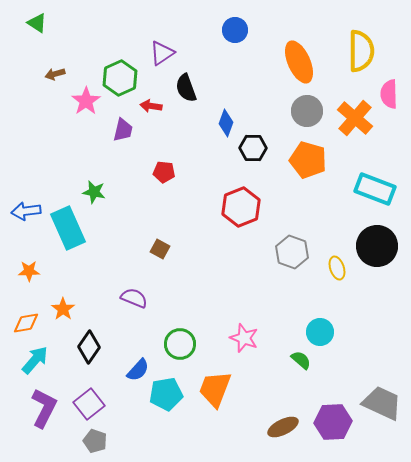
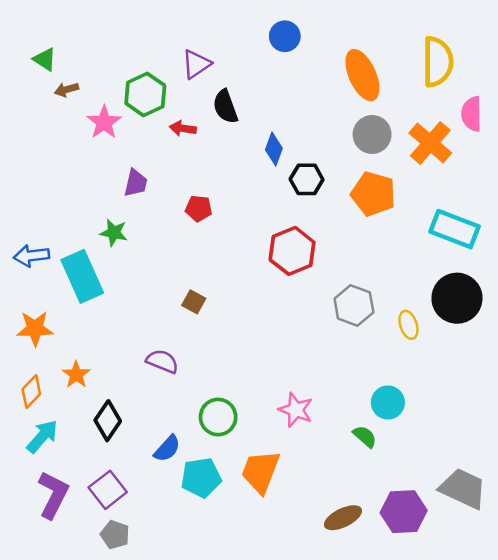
green triangle: (37, 23) -> (45, 59), moved
purple trapezoid: (123, 130) -> (136, 183), moved
orange star: (29, 271) -> (35, 329), size x1.4
orange diamond: (26, 323) -> (31, 392), turned -36

